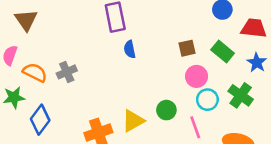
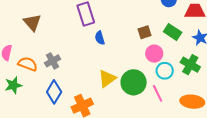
brown triangle: (26, 20) -> (32, 22), moved
green circle: (166, 110) -> (134, 82), size x1.6
blue diamond: (40, 120) -> (54, 92), moved
yellow triangle: (133, 121) -> (107, 78), moved

